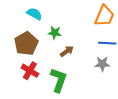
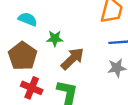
brown arrow: (67, 51) -> (72, 59), size x1.5

